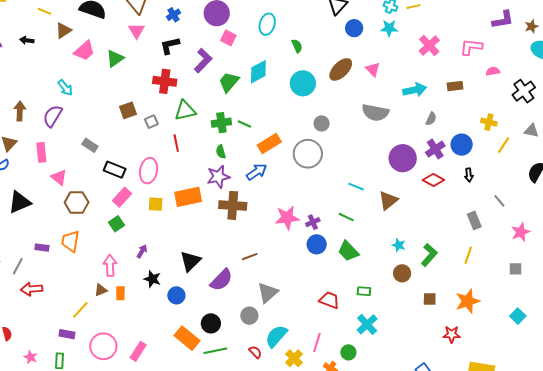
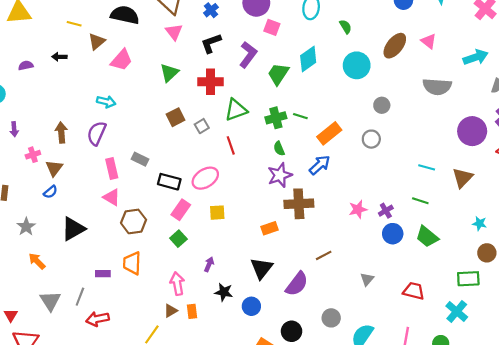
green triangle: (115, 58) -> (169, 73), moved
cyan arrow: (65, 88) -> (106, 102), turned -30
pink rectangle: (41, 152) -> (112, 168), moved
gray circle: (308, 154) -> (371, 139), size x0.6
pink ellipse: (149, 171) -> (205, 178), turned 55
orange rectangle: (188, 197) -> (270, 228), moved, size x0.6
pink star: (287, 218) -> (358, 209), size x0.7
green rectangle: (364, 291) -> (468, 279), moved, size x1.5
gray triangle: (268, 293) -> (367, 279), moved, size x0.6

